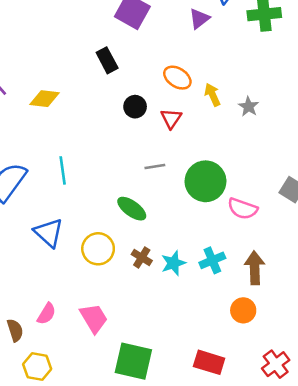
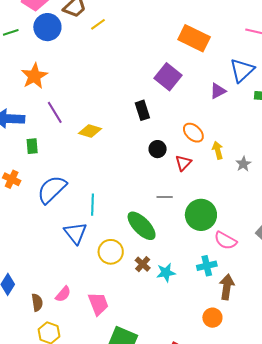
cyan line: (63, 170) -> (92, 205), moved
green ellipse: (132, 209) -> (142, 226), size x1.4
cyan cross: (212, 260) -> (207, 266), moved

